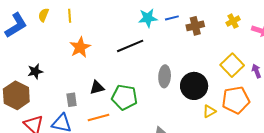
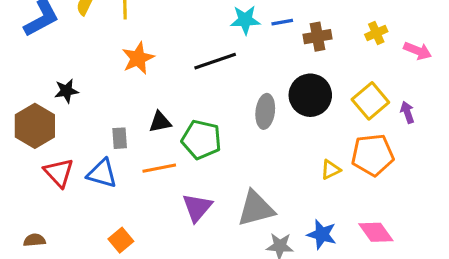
black circle: (194, 86) -> (310, 95), moved

